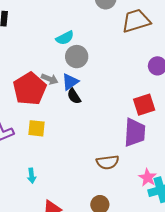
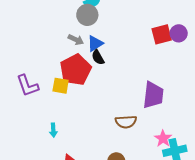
gray circle: (77, 57) -> (87, 15), moved
red pentagon: (30, 89) -> (76, 70), moved
red square: (144, 105) -> (162, 34), moved

